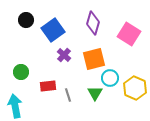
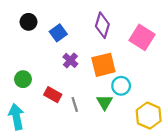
blue square: (53, 30) -> (58, 33), size x0.7
red rectangle: (48, 86) -> (53, 95), turned 35
yellow hexagon: (135, 88) -> (149, 116), moved

